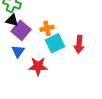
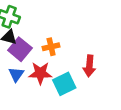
cyan square: (55, 43) -> (64, 84), moved
red star: (38, 66) -> (40, 73), moved

